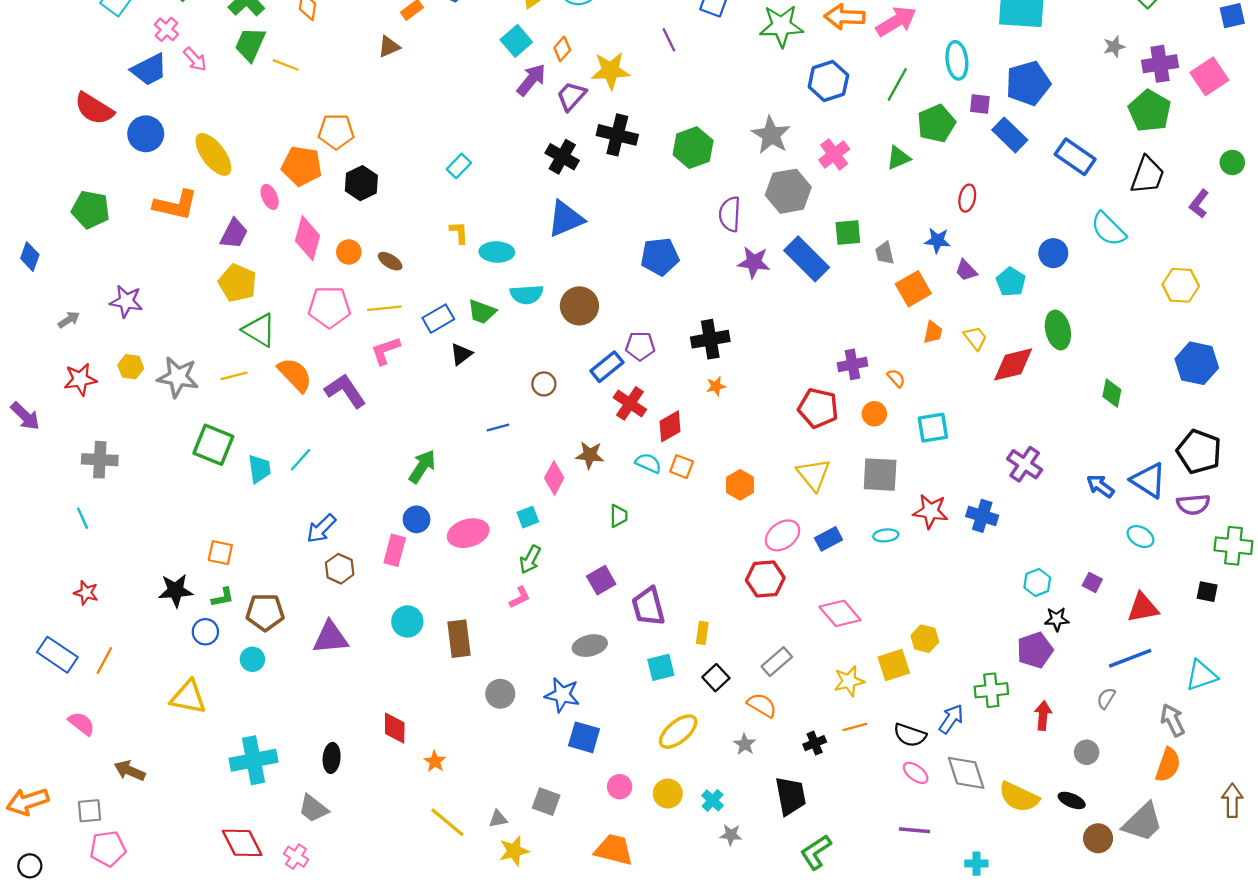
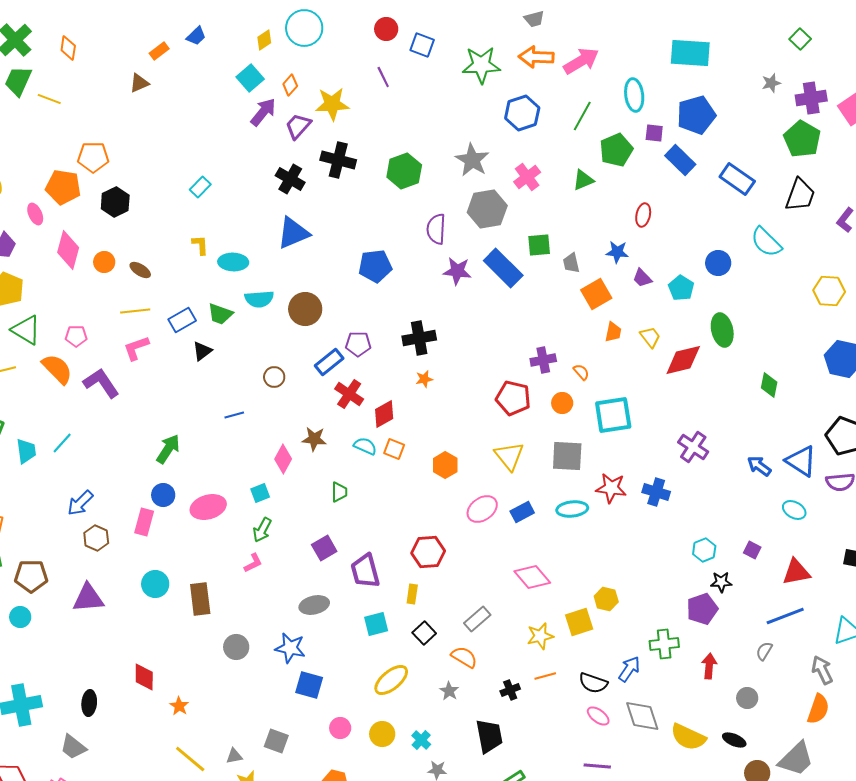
pink pentagon: (329, 307) -> (76, 336), moved, size x0.6
cyan square: (933, 428) -> (613, 415), size x1.4
cyan ellipse: (886, 535) -> (572, 509), size x1.4
red hexagon: (765, 579) -> (428, 552), moved

